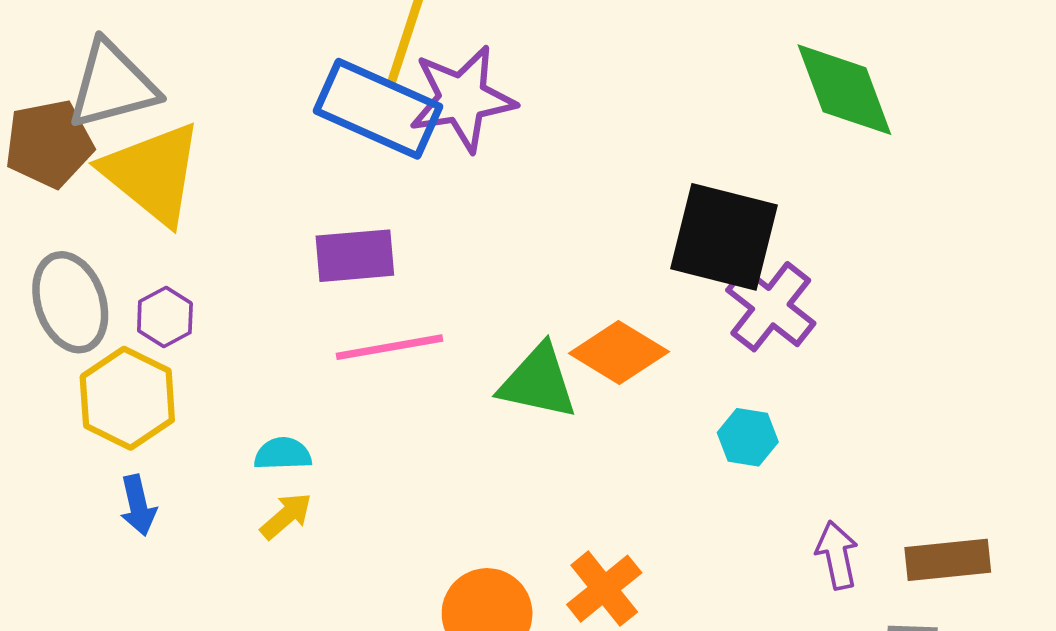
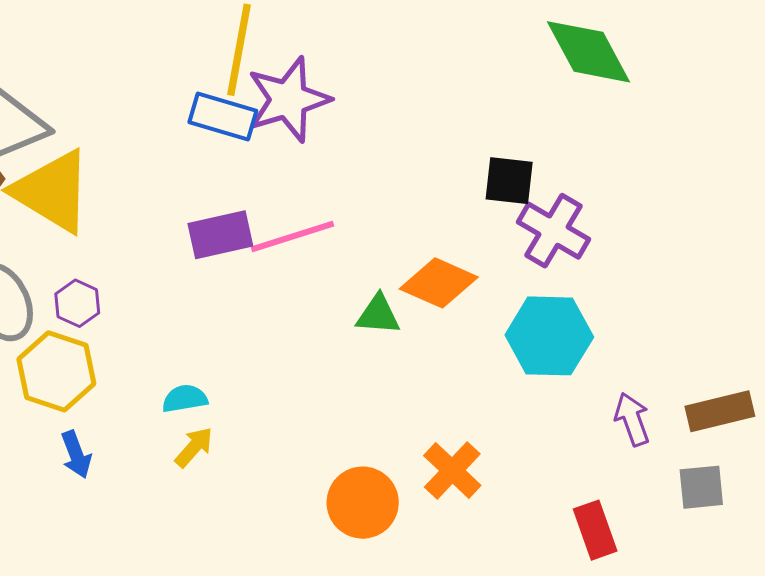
blue rectangle: (378, 109) -> (223, 117), size x0.7
black square: (724, 237) -> (509, 181), size x0.6
pink line: (390, 347) -> (292, 236), moved
green triangle: (538, 382) -> (378, 315), size x0.7
cyan hexagon: (748, 437) -> (549, 336), size x1.8

